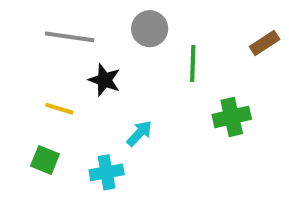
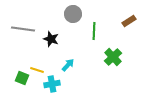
gray line: (70, 37) -> (23, 29), moved
yellow line: (59, 109) -> (37, 70), moved
green cross: (232, 117) -> (113, 57), turned -30

